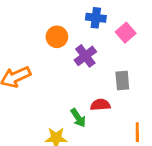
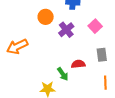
pink square: (126, 33) -> (95, 26), moved
gray rectangle: (122, 80) -> (102, 55), moved

